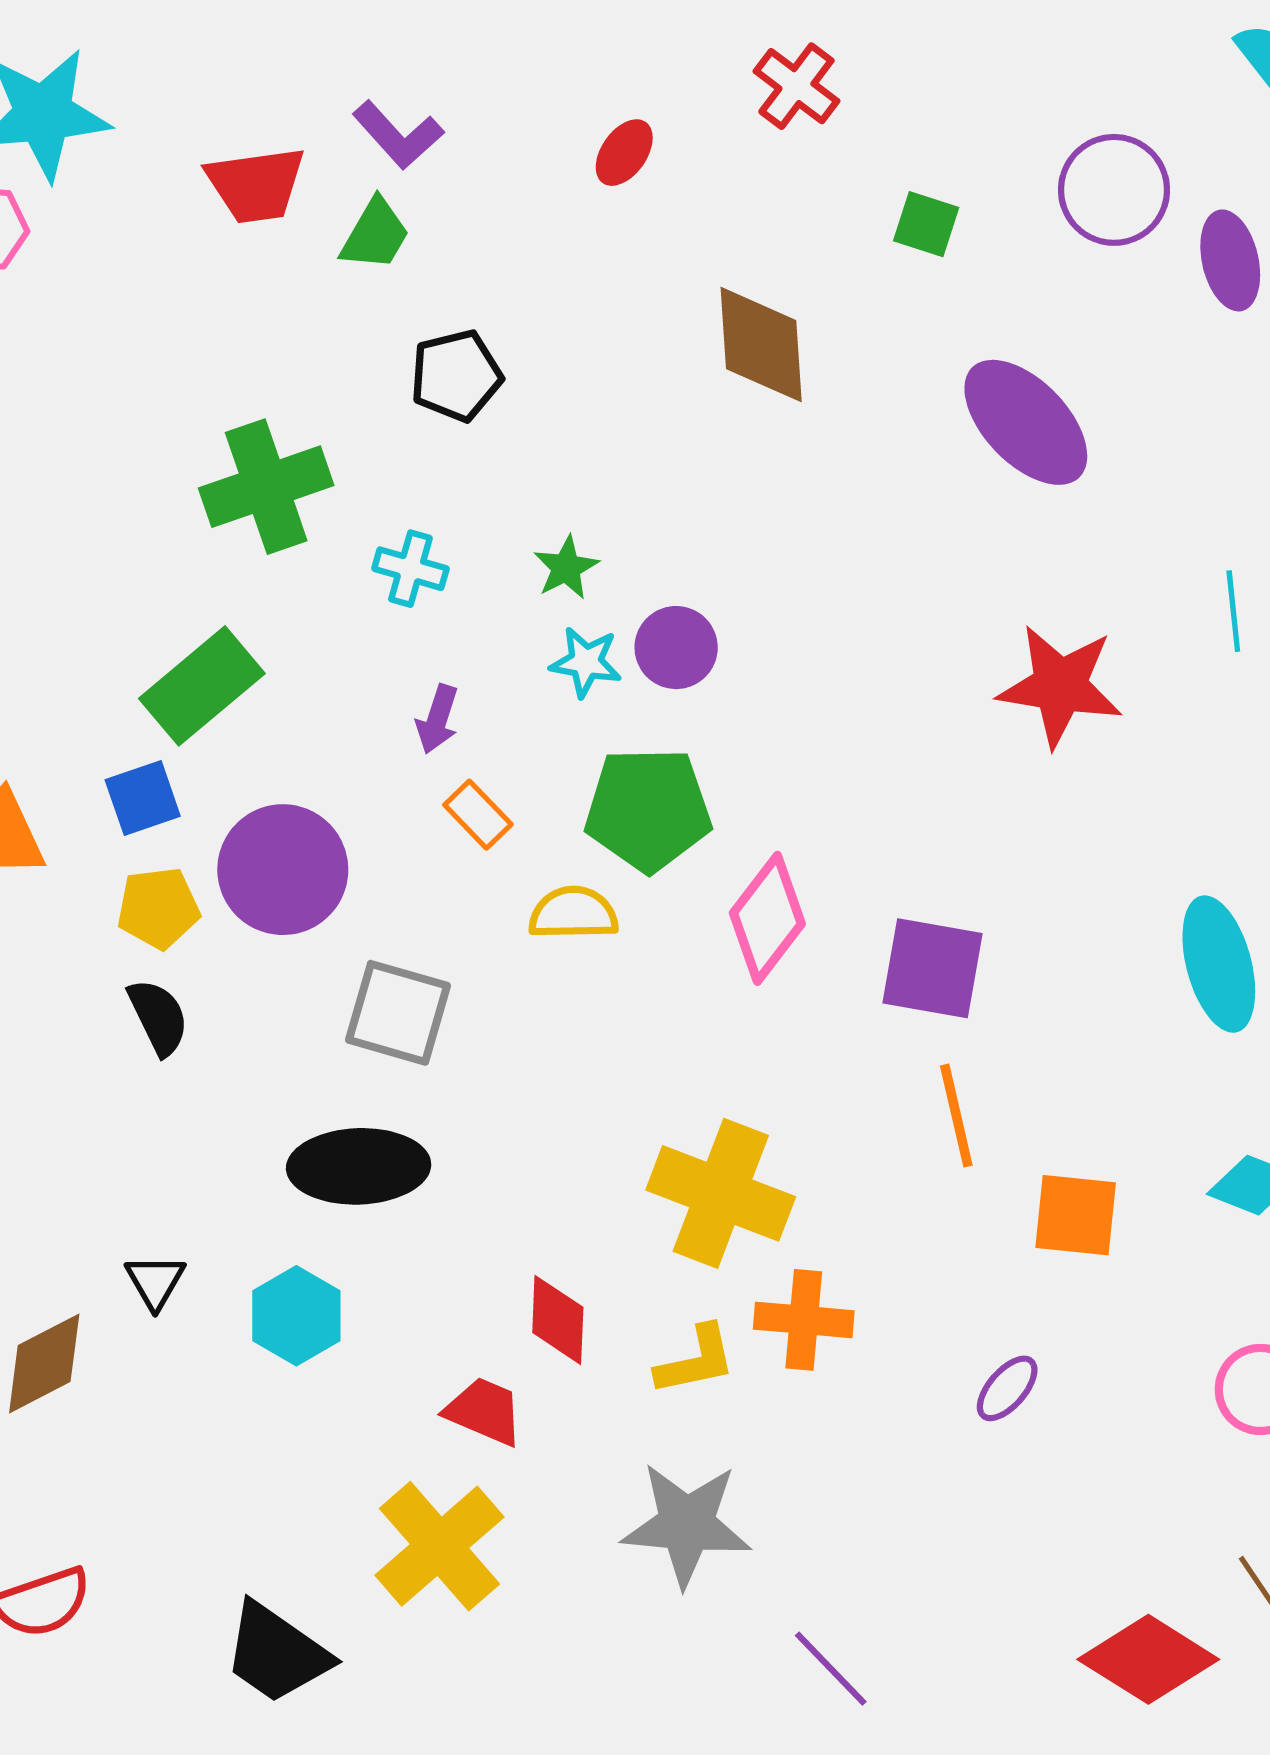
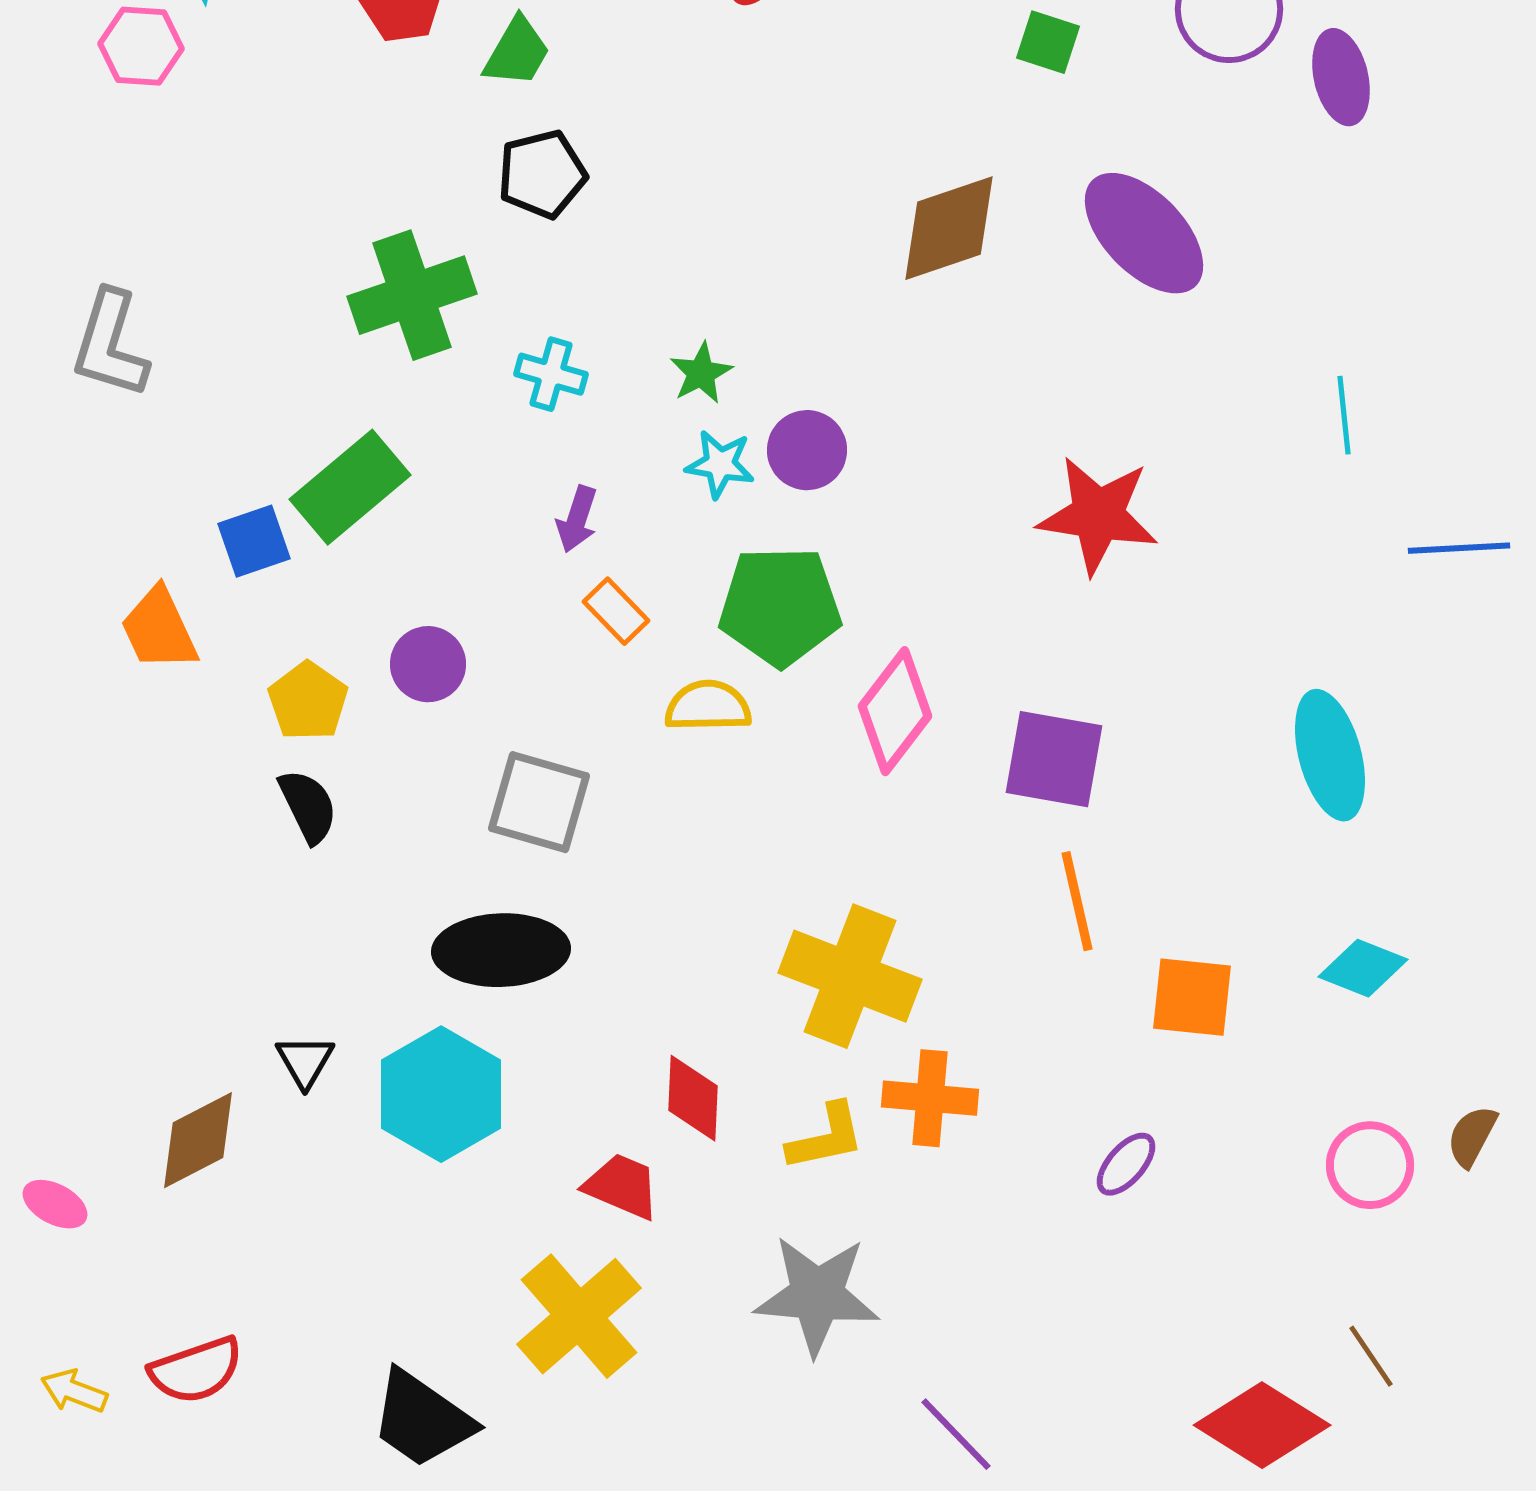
brown diamond: (761, 345) -> (949, 228), moved, turned 75
black pentagon: (456, 376) -> (542, 174), moved
red star: (1060, 686) -> (1098, 515), moved
blue square: (143, 798) -> (254, 541), moved
purple circle: (283, 870) -> (428, 664), size x0.6
yellow pentagon: (158, 908) -> (308, 701), turned -30
cyan hexagon: (296, 1316) -> (441, 1094), size x1.4

